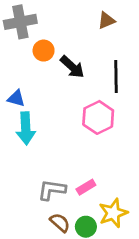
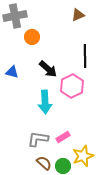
black arrow: (72, 67) -> (48, 69), moved
cyan arrow: (26, 128) -> (45, 102), moved

